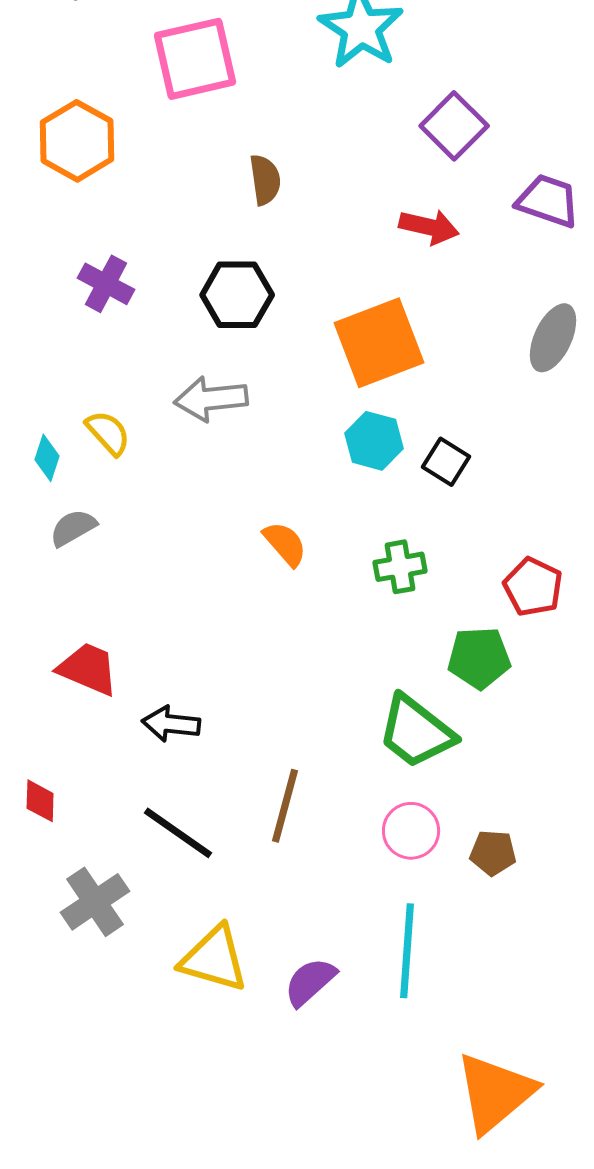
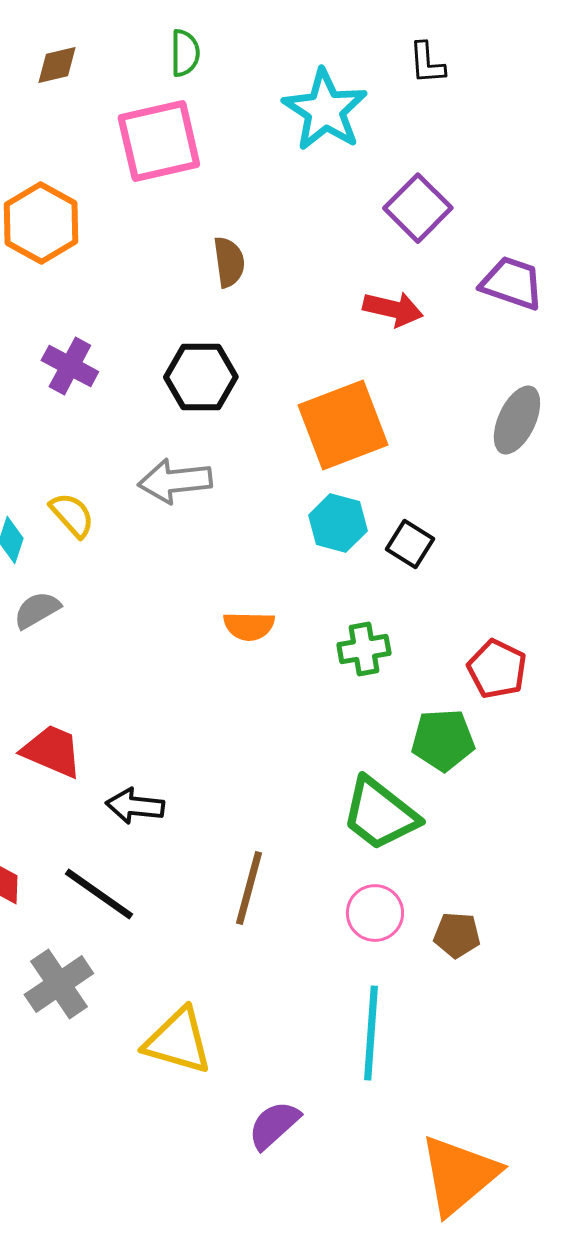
orange semicircle: (285, 544) -> (249, 626), turned 132
black line: (178, 833) -> (99, 894), moved
purple semicircle: (310, 982) -> (274, 1125), moved

